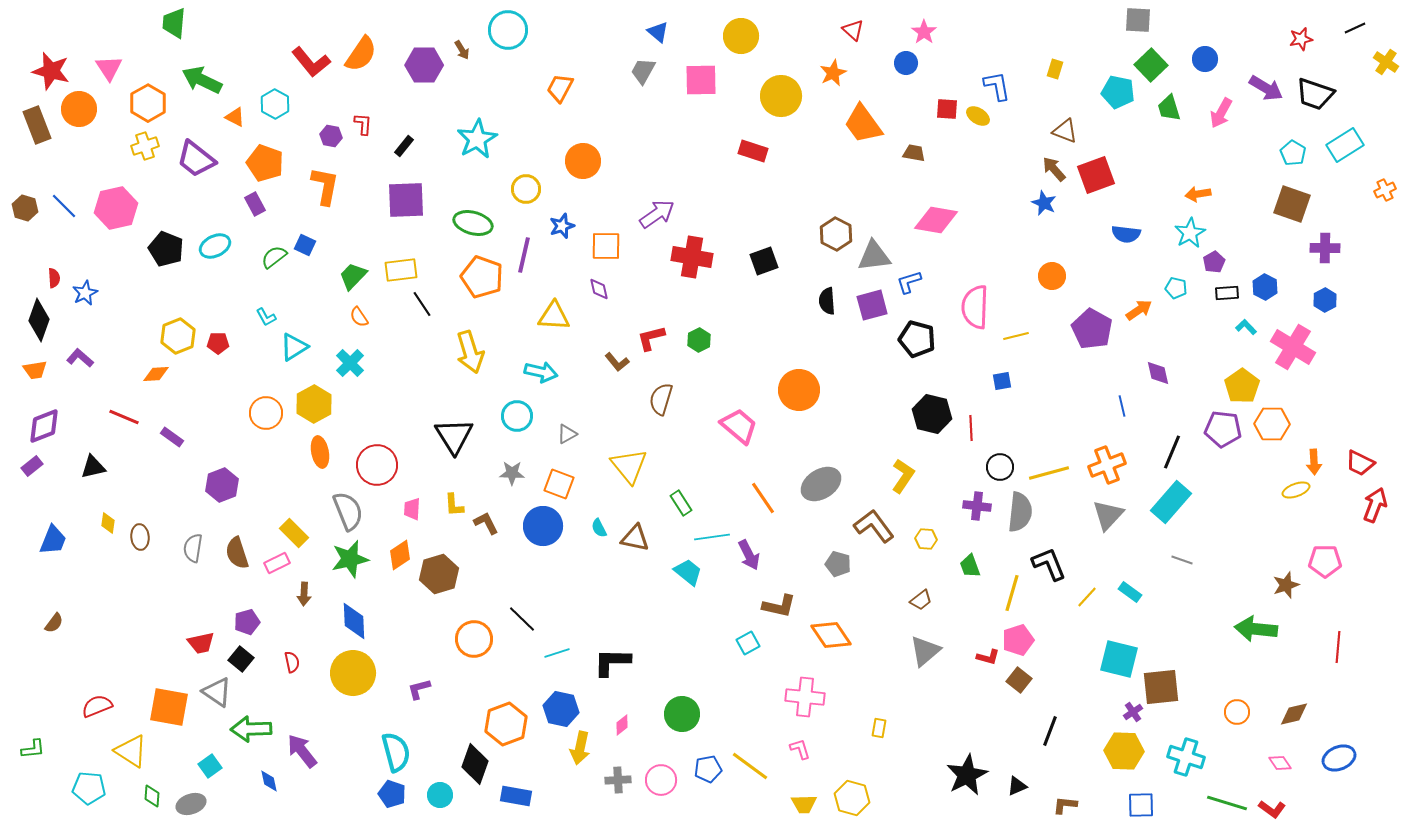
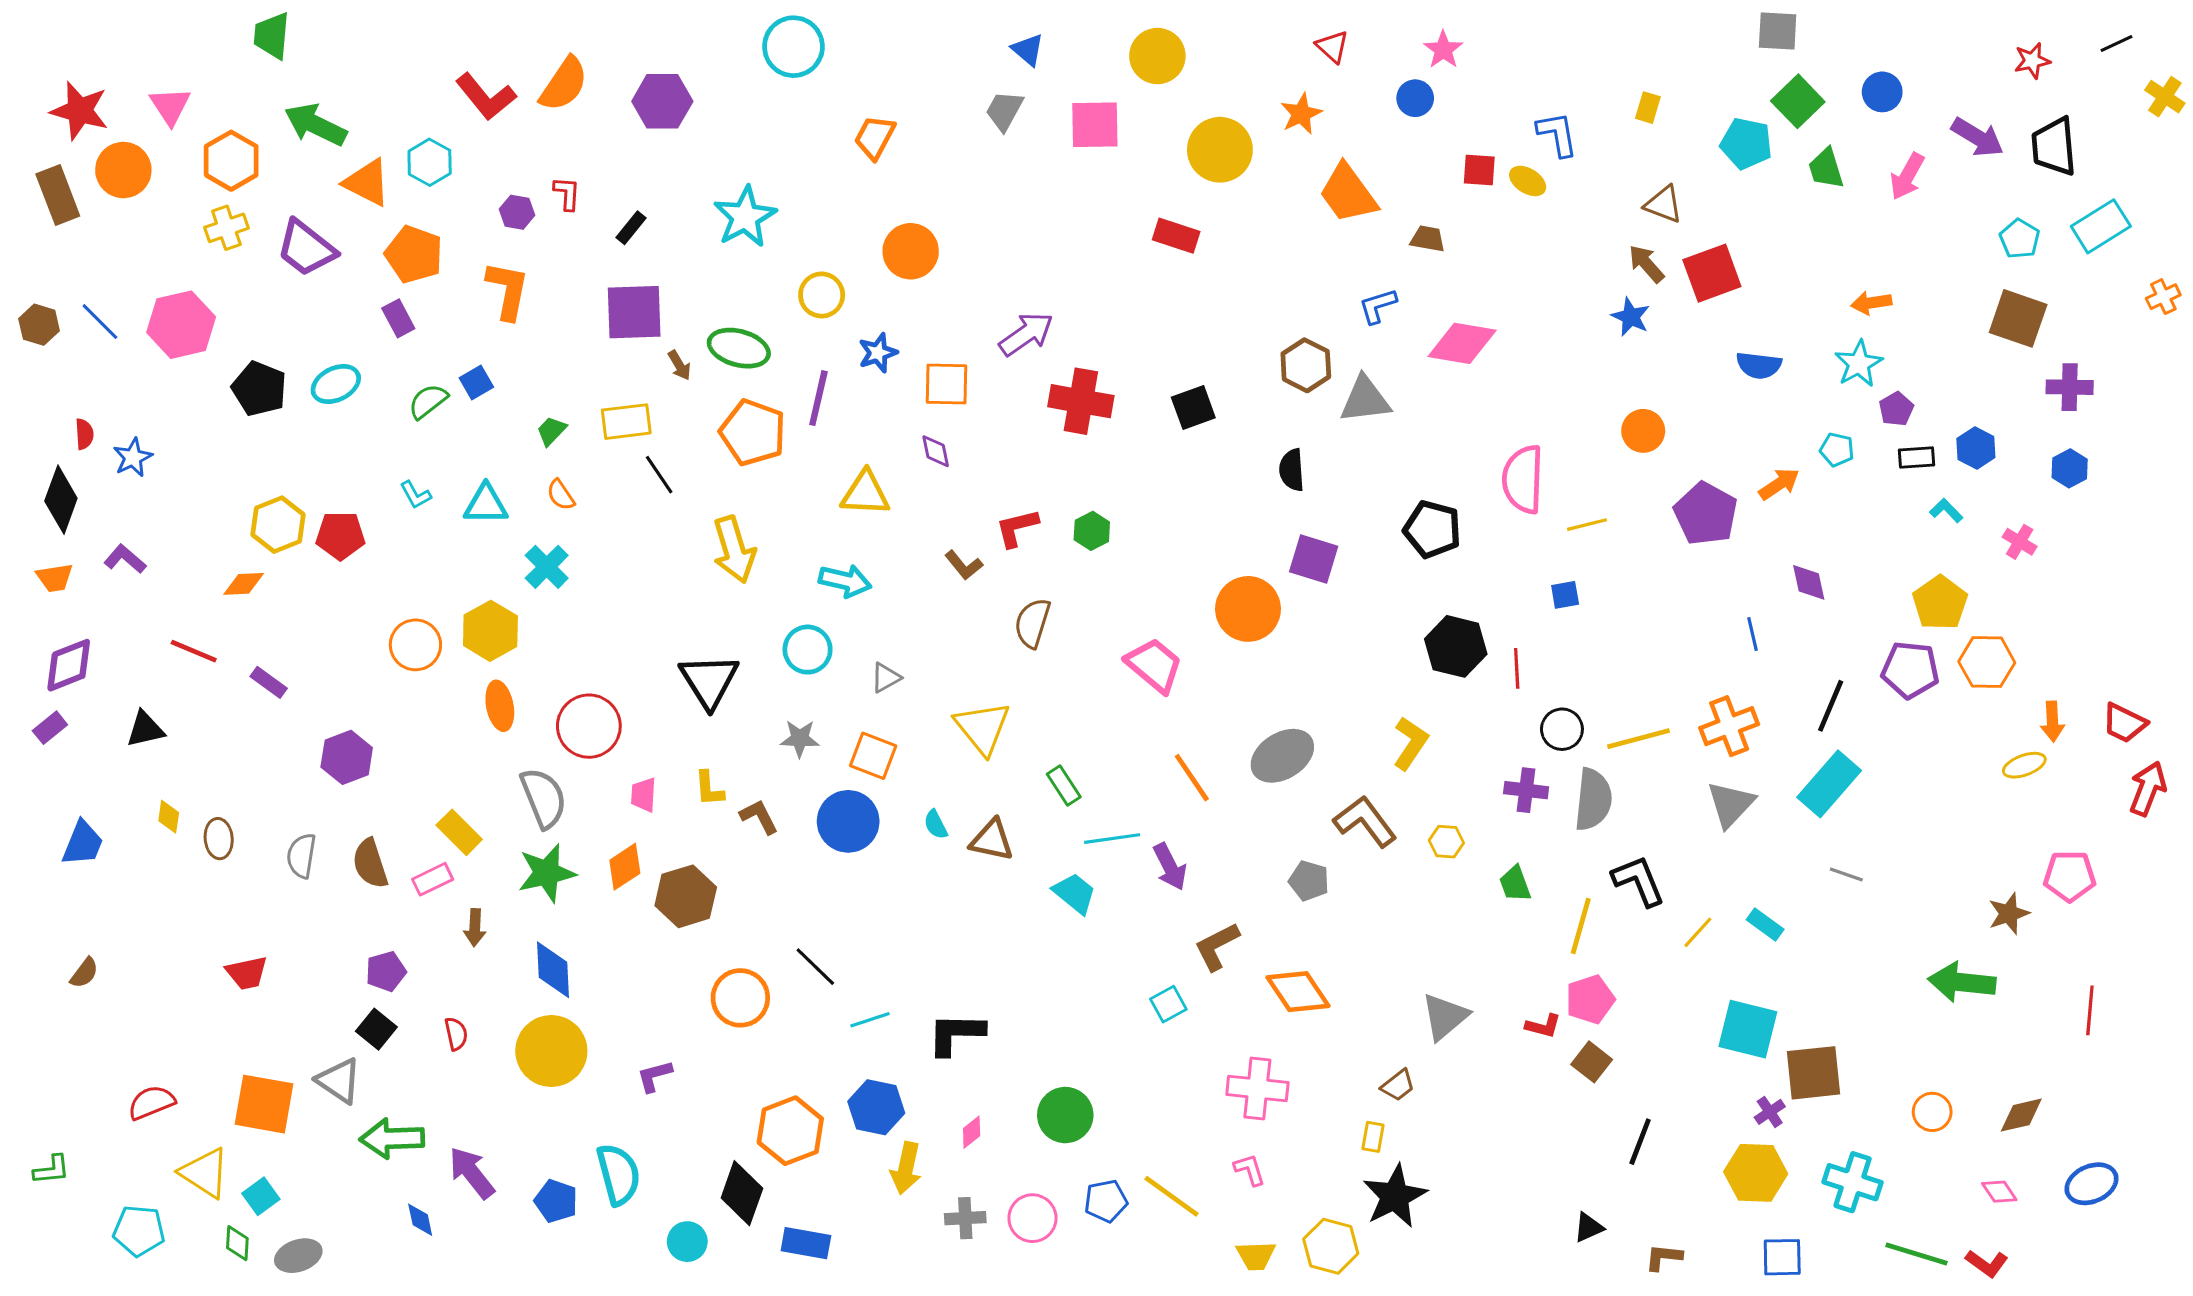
brown arrow: (462, 50) -> (679, 365), moved
black trapezoid: (1315, 94) -> (2054, 147), turned 66
orange triangle: (235, 117) -> (367, 183), size x1.6
blue square: (305, 245) -> (476, 382), turned 35
green trapezoid: (353, 276) -> (551, 431), size x0.7
blue L-shape: (909, 282) -> (1378, 306), moved
purple square: (872, 305) -> (1314, 559), moved, turned 32
red pentagon: (218, 343) -> (340, 536), size x1.4
cyan triangle: (294, 347) -> (486, 504), moved, turned 32
pink cross: (1293, 347) -> (2020, 542), size x0.5
brown trapezoid: (921, 600) -> (1398, 1085), moved
brown L-shape: (779, 606) -> (1217, 946), turned 140
red trapezoid: (201, 643) -> (247, 973), moved
cyan square: (210, 766) -> (261, 1196), moved
black star: (967, 775) -> (1395, 1196), moved
blue pentagon: (392, 794) -> (556, 1201), moved

